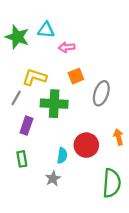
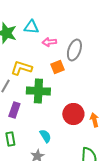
gray ellipse: (101, 93) -> (74, 50), moved
red circle: (86, 145) -> (73, 114), moved
cyan semicircle: (62, 155) -> (45, 136), turned -40

